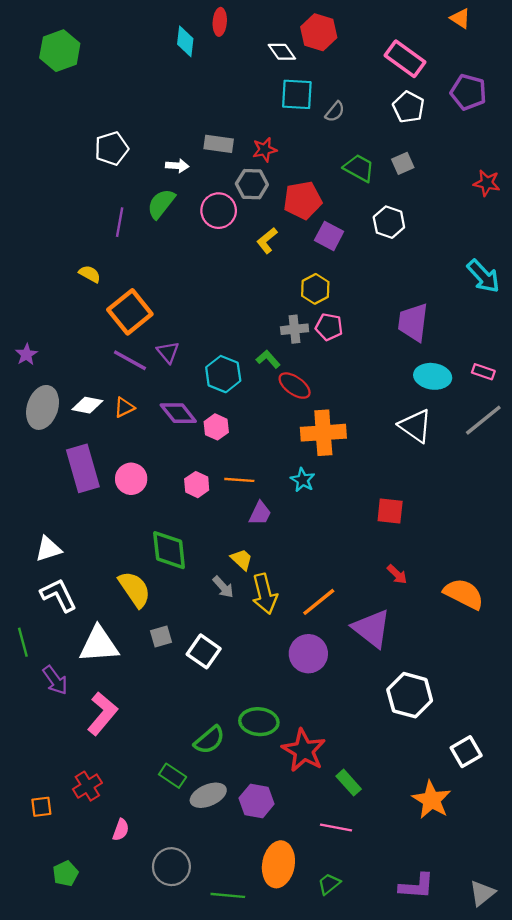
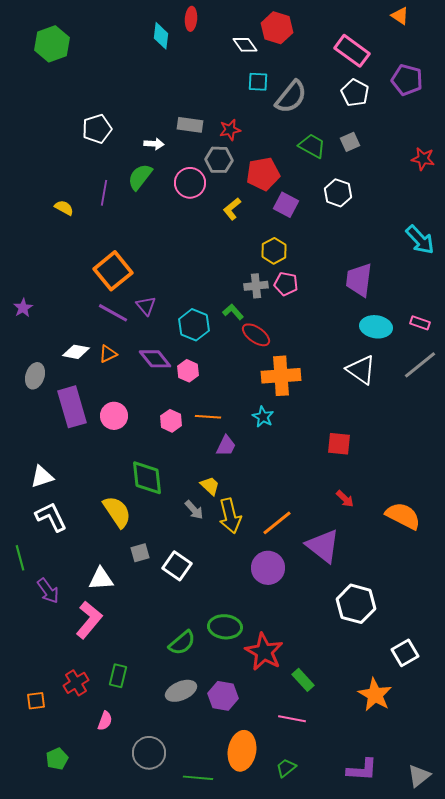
cyan square: (297, 94) -> (258, 82), size x0.7
gray semicircle: (335, 112) -> (291, 97), size x1.8
yellow semicircle: (90, 274) -> (64, 208), moved
gray ellipse: (43, 407) -> (35, 376), moved, size x0.7
white triangle: (99, 645) -> (101, 579), moved, size x0.7
green rectangle: (173, 776) -> (118, 676), moved, turned 70

